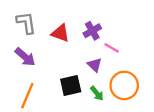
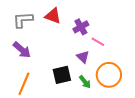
gray L-shape: (26, 23) -> (23, 20), turned -85
red triangle: (60, 33) -> (53, 16), moved

